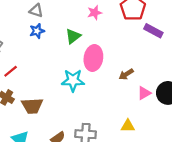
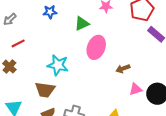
cyan star: (73, 80) -> (58, 65), moved
brown trapezoid: (32, 106) -> (45, 90), moved

